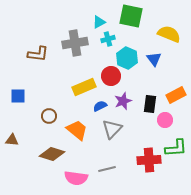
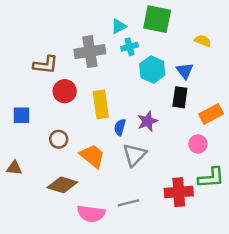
yellow semicircle: (169, 34) -> (203, 41), size x0.6
red circle: (111, 76) -> (65, 91), moved
yellow rectangle: (84, 87) -> (101, 104), turned -75
black rectangle: (150, 104) -> (180, 97), moved
blue semicircle: (100, 106) -> (120, 127), turned -48

